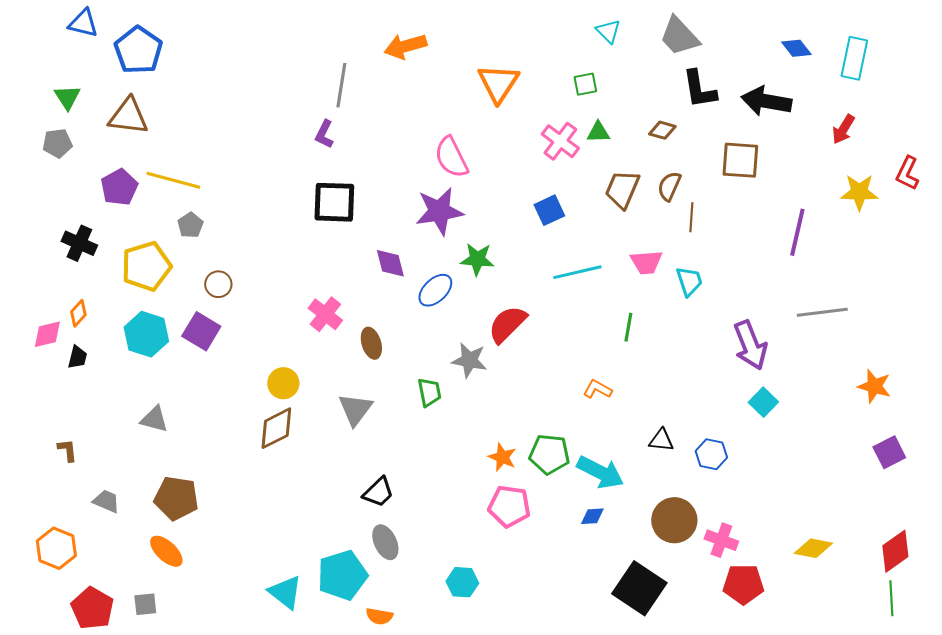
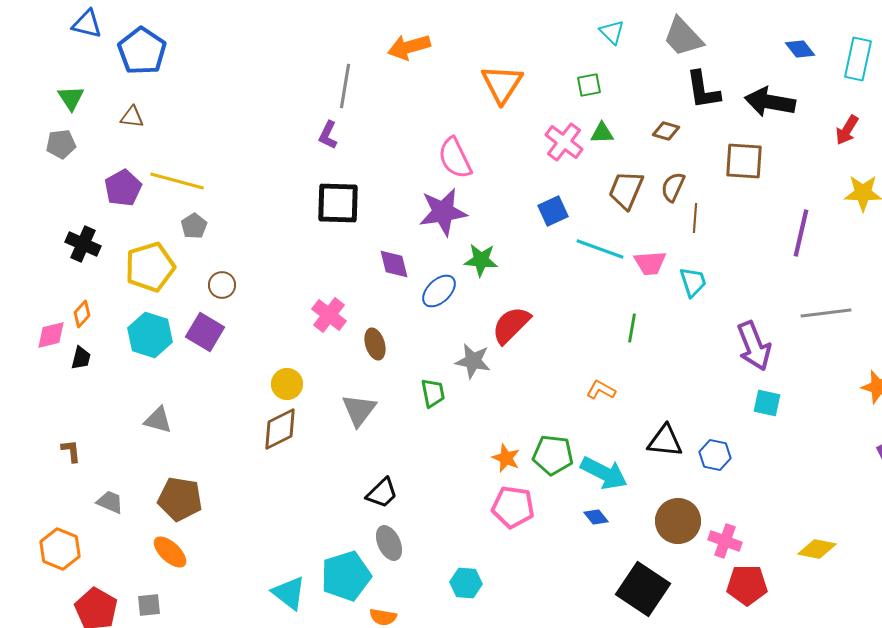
brown triangle: (128, 116) -> (132, 117), size x0.6
cyan line: (577, 272) -> (600, 249), moved, turned 33
cyan square: (763, 402) -> (767, 403), turned -32
black triangle: (661, 440) -> (665, 441), size x1.4
blue diamond: (592, 516) -> (596, 517), turned 55

